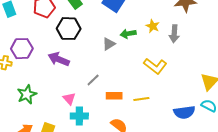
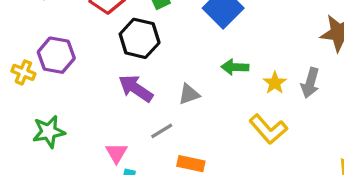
yellow star: (153, 26) -> (275, 83), moved
gray triangle: (109, 44) -> (189, 94), moved
purple arrow: (59, 59) -> (136, 88), moved

